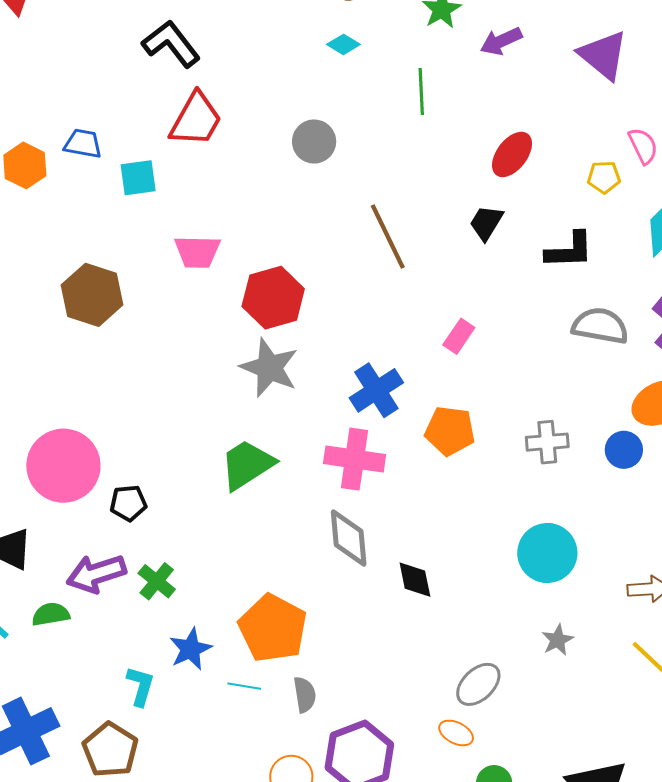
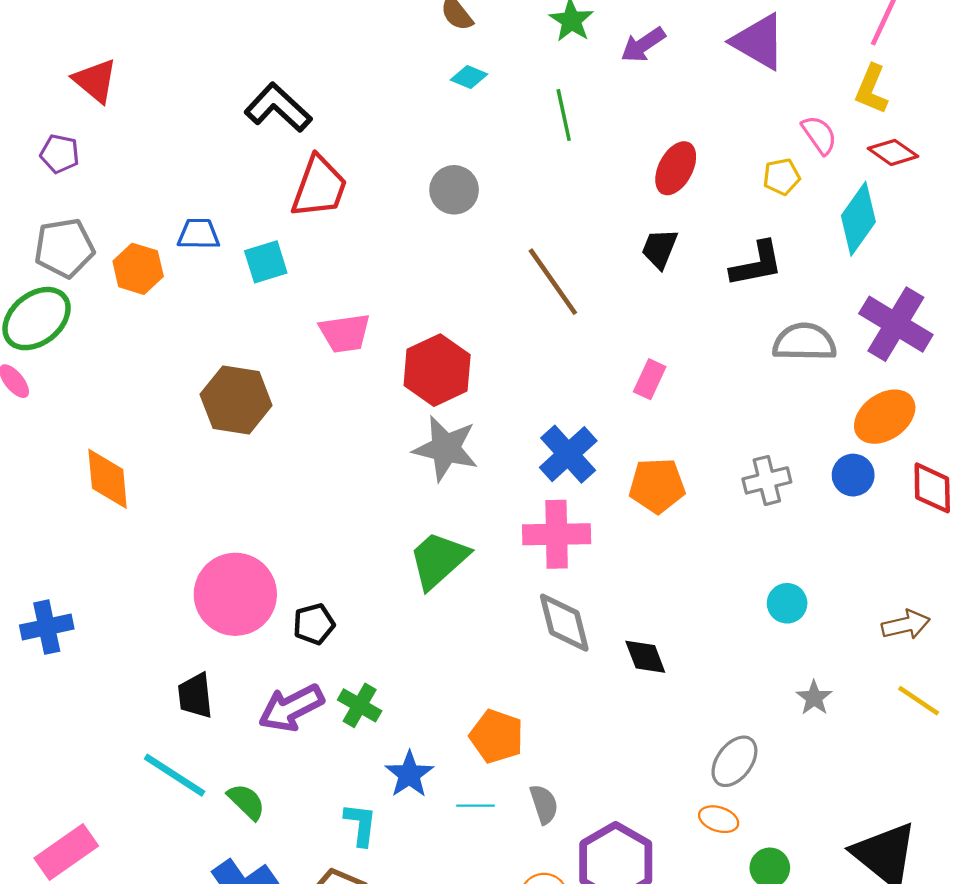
cyan circle: (547, 553) -> (787, 603), size x0.6
green semicircle: (51, 614) -> (246, 802), moved, turned 63
orange pentagon: (273, 628) -> (497, 736), size x0.7

